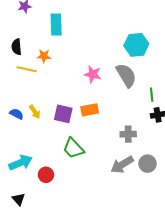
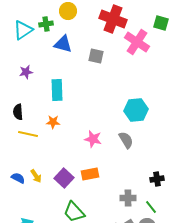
orange star: (44, 56) -> (53, 122), moved
gray semicircle: (126, 75) -> (126, 140), size x0.7
green line: (152, 95) -> (151, 207), moved, turned -32
purple square: (63, 114) -> (64, 178), turned 30

